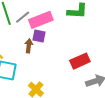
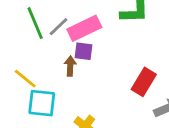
red rectangle: (80, 61) -> (144, 82), turned -30

